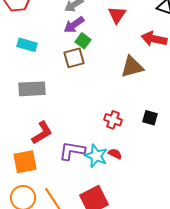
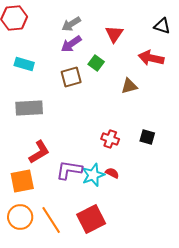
green square: (83, 41) -> (96, 63), moved
brown triangle: (132, 67) -> (129, 86), size x0.7
cyan star: (96, 156) -> (93, 175), turned 30

